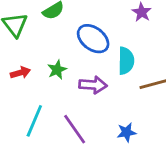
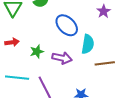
green star: (57, 70) -> (37, 52), moved
cyan line: (34, 121) -> (17, 78), turned 65

